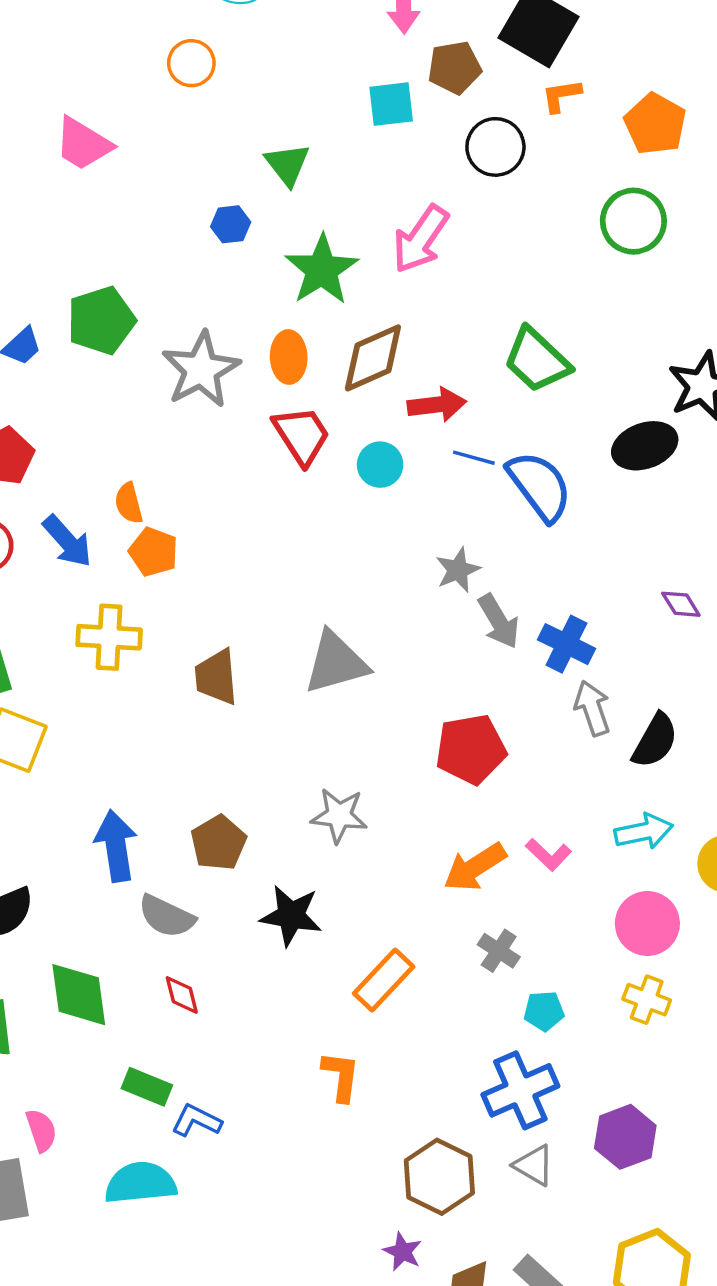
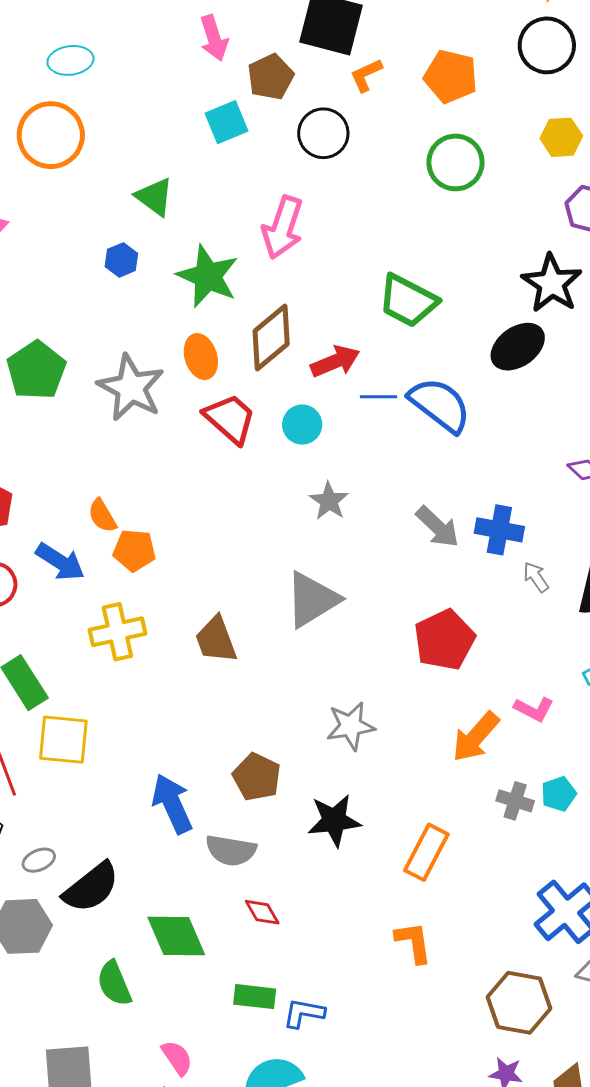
orange circle: (191, 63) -> (51, 135), size x1.6
gray star: (458, 570) -> (329, 501), moved
gray arrow: (592, 708) -> (536, 577), size x0.7
cyan pentagon: (544, 1011) -> (559, 794), moved

